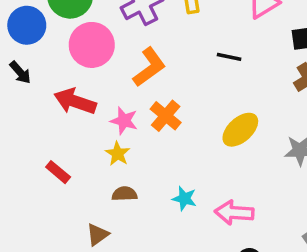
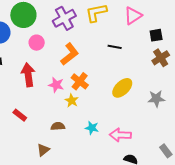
pink circle: (92, 45) -> (37, 43), size x0.6
red arrow: (75, 101) -> (28, 75), turned 65
yellow star: (118, 154) -> (72, 101), moved

